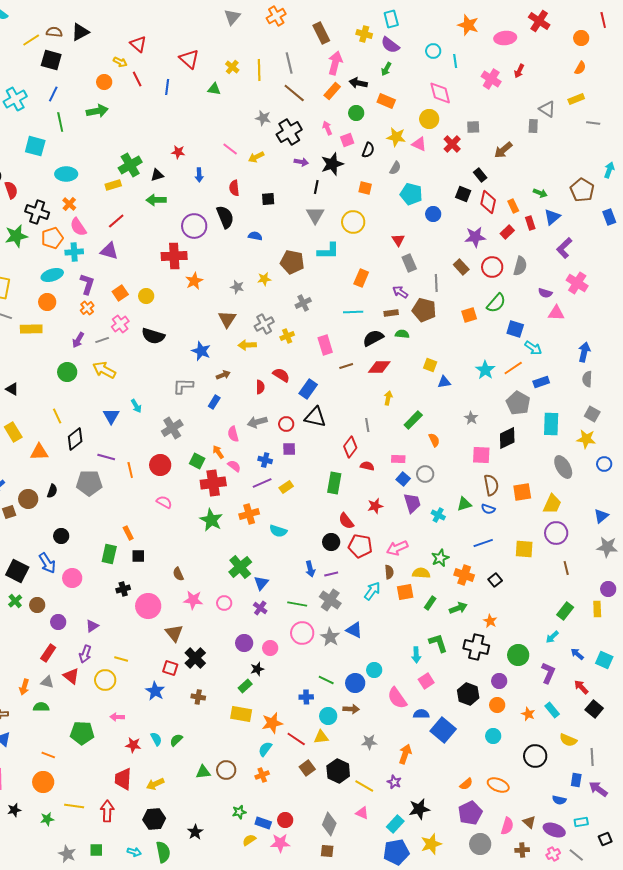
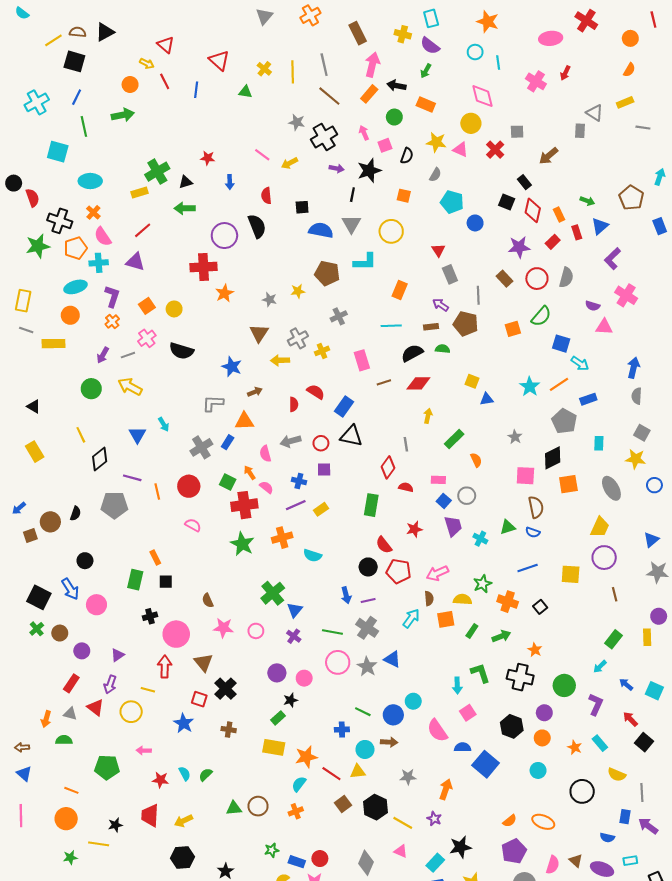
orange star: (468, 25) -> (488, 22), moved
blue semicircle: (255, 236) -> (321, 230), moved, size x1.6
blue rectangle: (214, 402) -> (228, 442), moved
cyan rectangle: (551, 424) -> (599, 443), size x0.6
orange triangle: (39, 452) -> (244, 421), moved
orange square: (522, 492) -> (568, 484), moved
black star: (14, 810) -> (115, 825), moved
red arrow: (107, 811) -> (165, 667), moved

